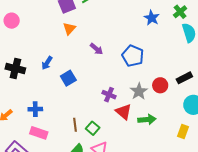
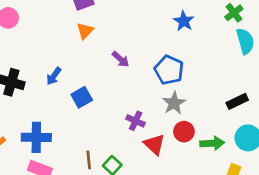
blue star: (152, 18) -> (184, 21), moved
red circle: (160, 85) -> (184, 132), moved
gray star: (139, 91) -> (174, 103), moved
blue cross: (35, 109) -> (36, 137), size x1.5
green arrow: (147, 119) -> (212, 143), moved

